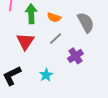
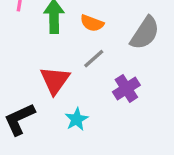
gray semicircle: (86, 23) -> (145, 33), turned 60
red triangle: (25, 41) -> (55, 80), moved

